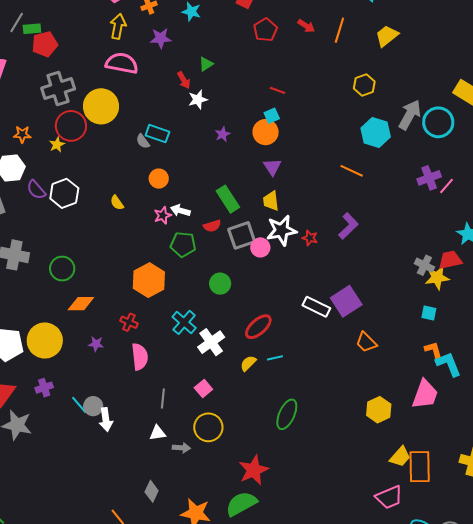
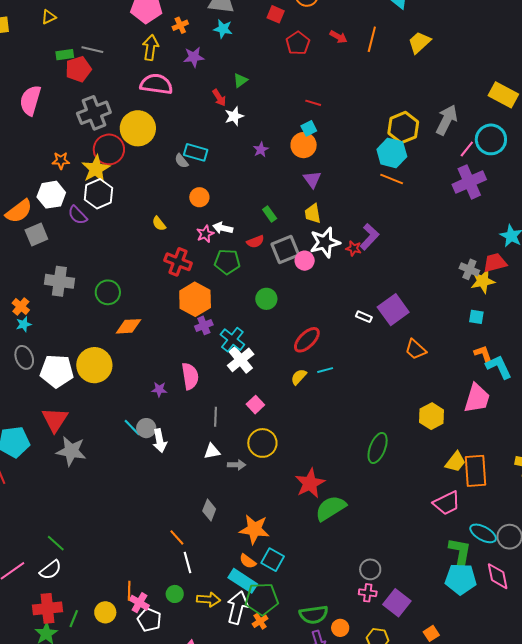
gray line: (17, 23) -> (92, 50), moved, turned 75
yellow hexagon: (364, 85) -> (403, 128), moved, size x1.4
cyan circle: (438, 122) -> (491, 139), moved
cyan hexagon: (376, 132) -> (392, 153), moved
yellow star: (57, 145) -> (96, 169), size x1.8
purple cross: (429, 178) -> (469, 182), size x1.4
pink line: (446, 186) -> (467, 149), moved
white hexagon: (64, 193) -> (98, 194), moved
green rectangle: (228, 199) -> (270, 214), size x0.6
purple L-shape: (348, 226) -> (369, 237), moved
white rectangle: (316, 307) -> (364, 317), size x0.6
red cross: (129, 322) -> (178, 262), moved, size x1.5
white cross: (211, 342) -> (241, 360), moved
purple star: (96, 344) -> (159, 389), moved
purple cross: (44, 388) -> (204, 325), moved
green ellipse: (287, 414) -> (378, 448), moved
green semicircle: (241, 504) -> (331, 508), moved

